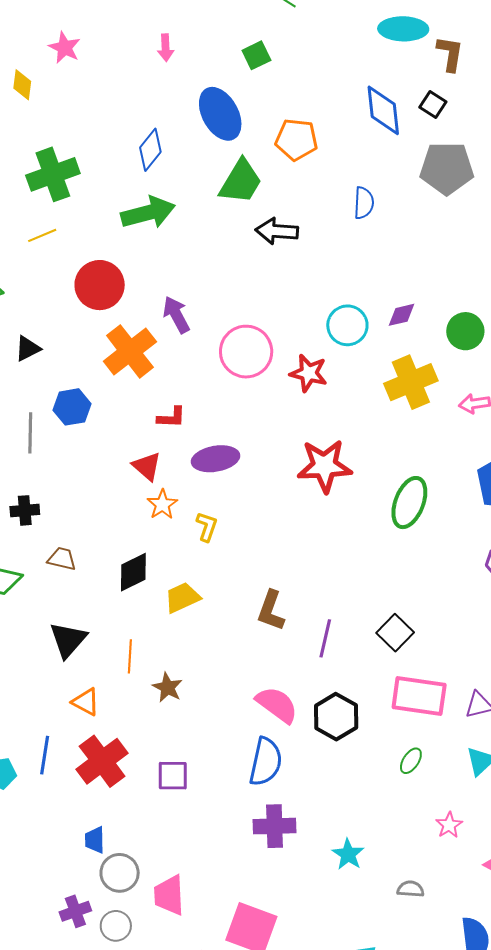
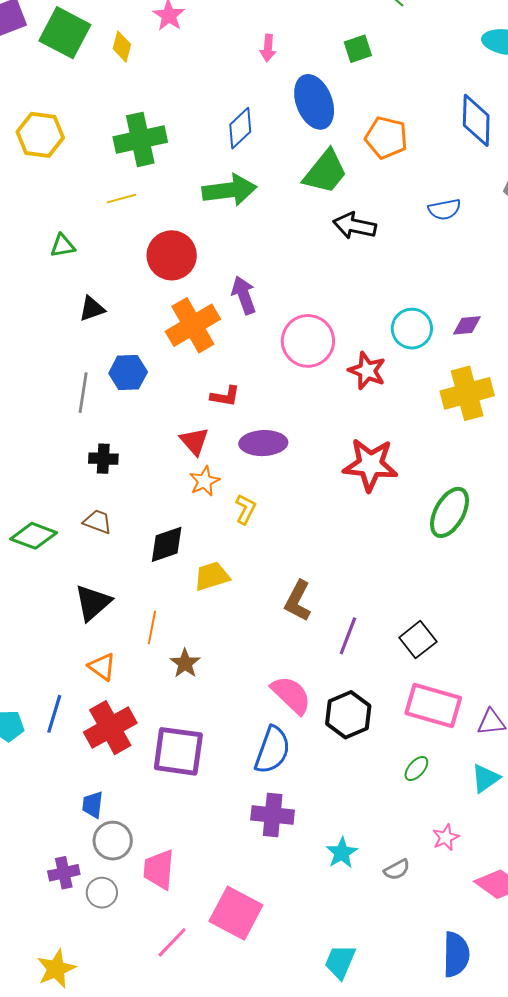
pink arrow: (166, 48) -> (268, 48), moved
blue semicircle: (364, 203) -> (444, 209), turned 68
black cross: (25, 510) -> (103, 459), moved
purple square: (173, 776) -> (178, 751), size x1.6
gray semicircle: (411, 889) -> (397, 870), moved, turned 140

